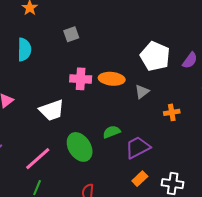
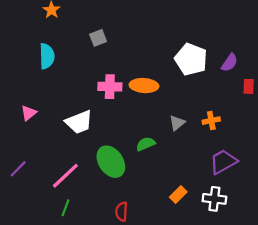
gray triangle: (142, 92) -> (177, 123), moved
purple trapezoid: (138, 147) -> (223, 162), moved

